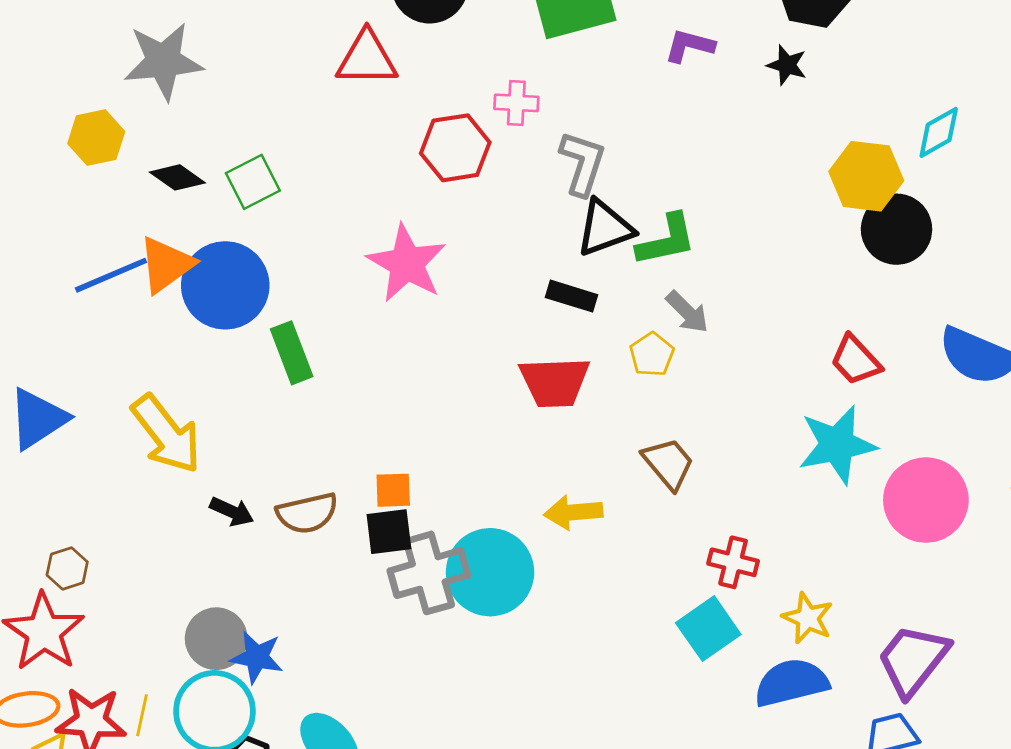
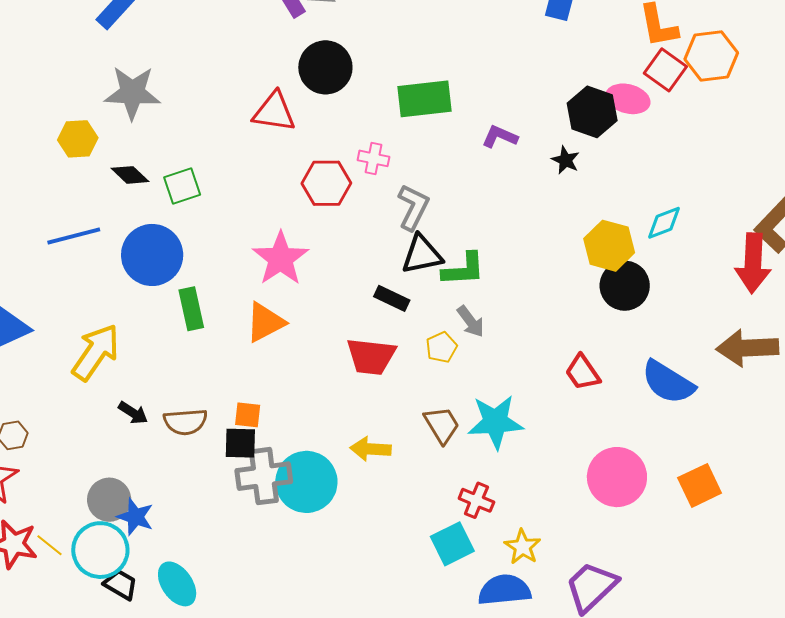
orange triangle: (166, 265) -> (265, 322), moved
yellow arrow: (166, 434) -> (96, 352), turned -116
cyan star: (837, 445) -> (495, 422), moved
yellow line: (142, 715) -> (50, 545), turned -72

